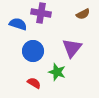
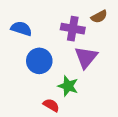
purple cross: (41, 13) -> (73, 29), moved
red semicircle: (34, 83) -> (51, 105), moved

